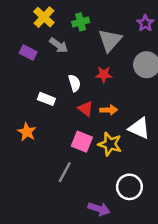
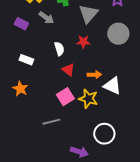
white rectangle: (46, 99) -> (26, 60), moved
orange arrow: (109, 110) -> (94, 75), moved
pink square: (82, 142) -> (65, 97), turned 36
gray line: (65, 172) -> (51, 122), turned 48

